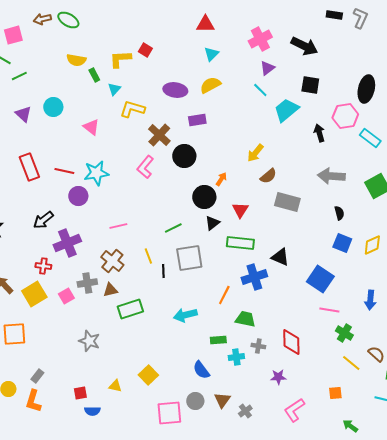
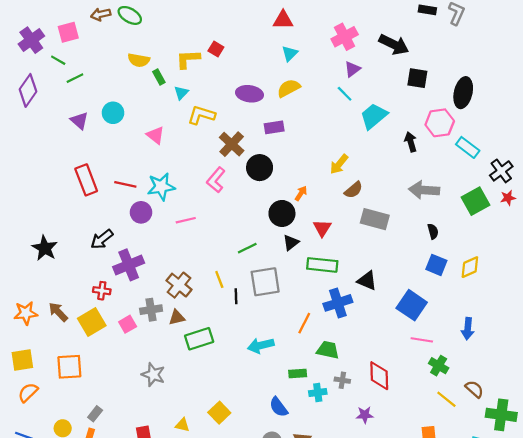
black square: (310, 85) -> (417, 78), moved
pink line: (118, 226) -> (186, 220), moved

